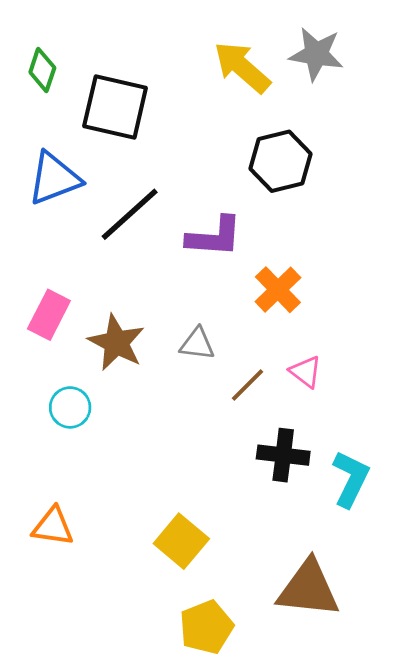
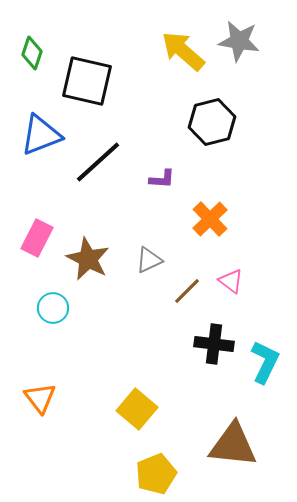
purple L-shape: (214, 237) -> (162, 179), size x0.6
gray triangle: (197, 344) -> (149, 260), turned -32
orange triangle: (53, 527) -> (40, 398), turned 44

